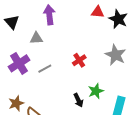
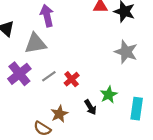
gray triangle: (36, 38) -> (35, 43), size x1.5
red cross: (79, 60) -> (72, 79), moved
brown star: (16, 103) -> (59, 114), moved

